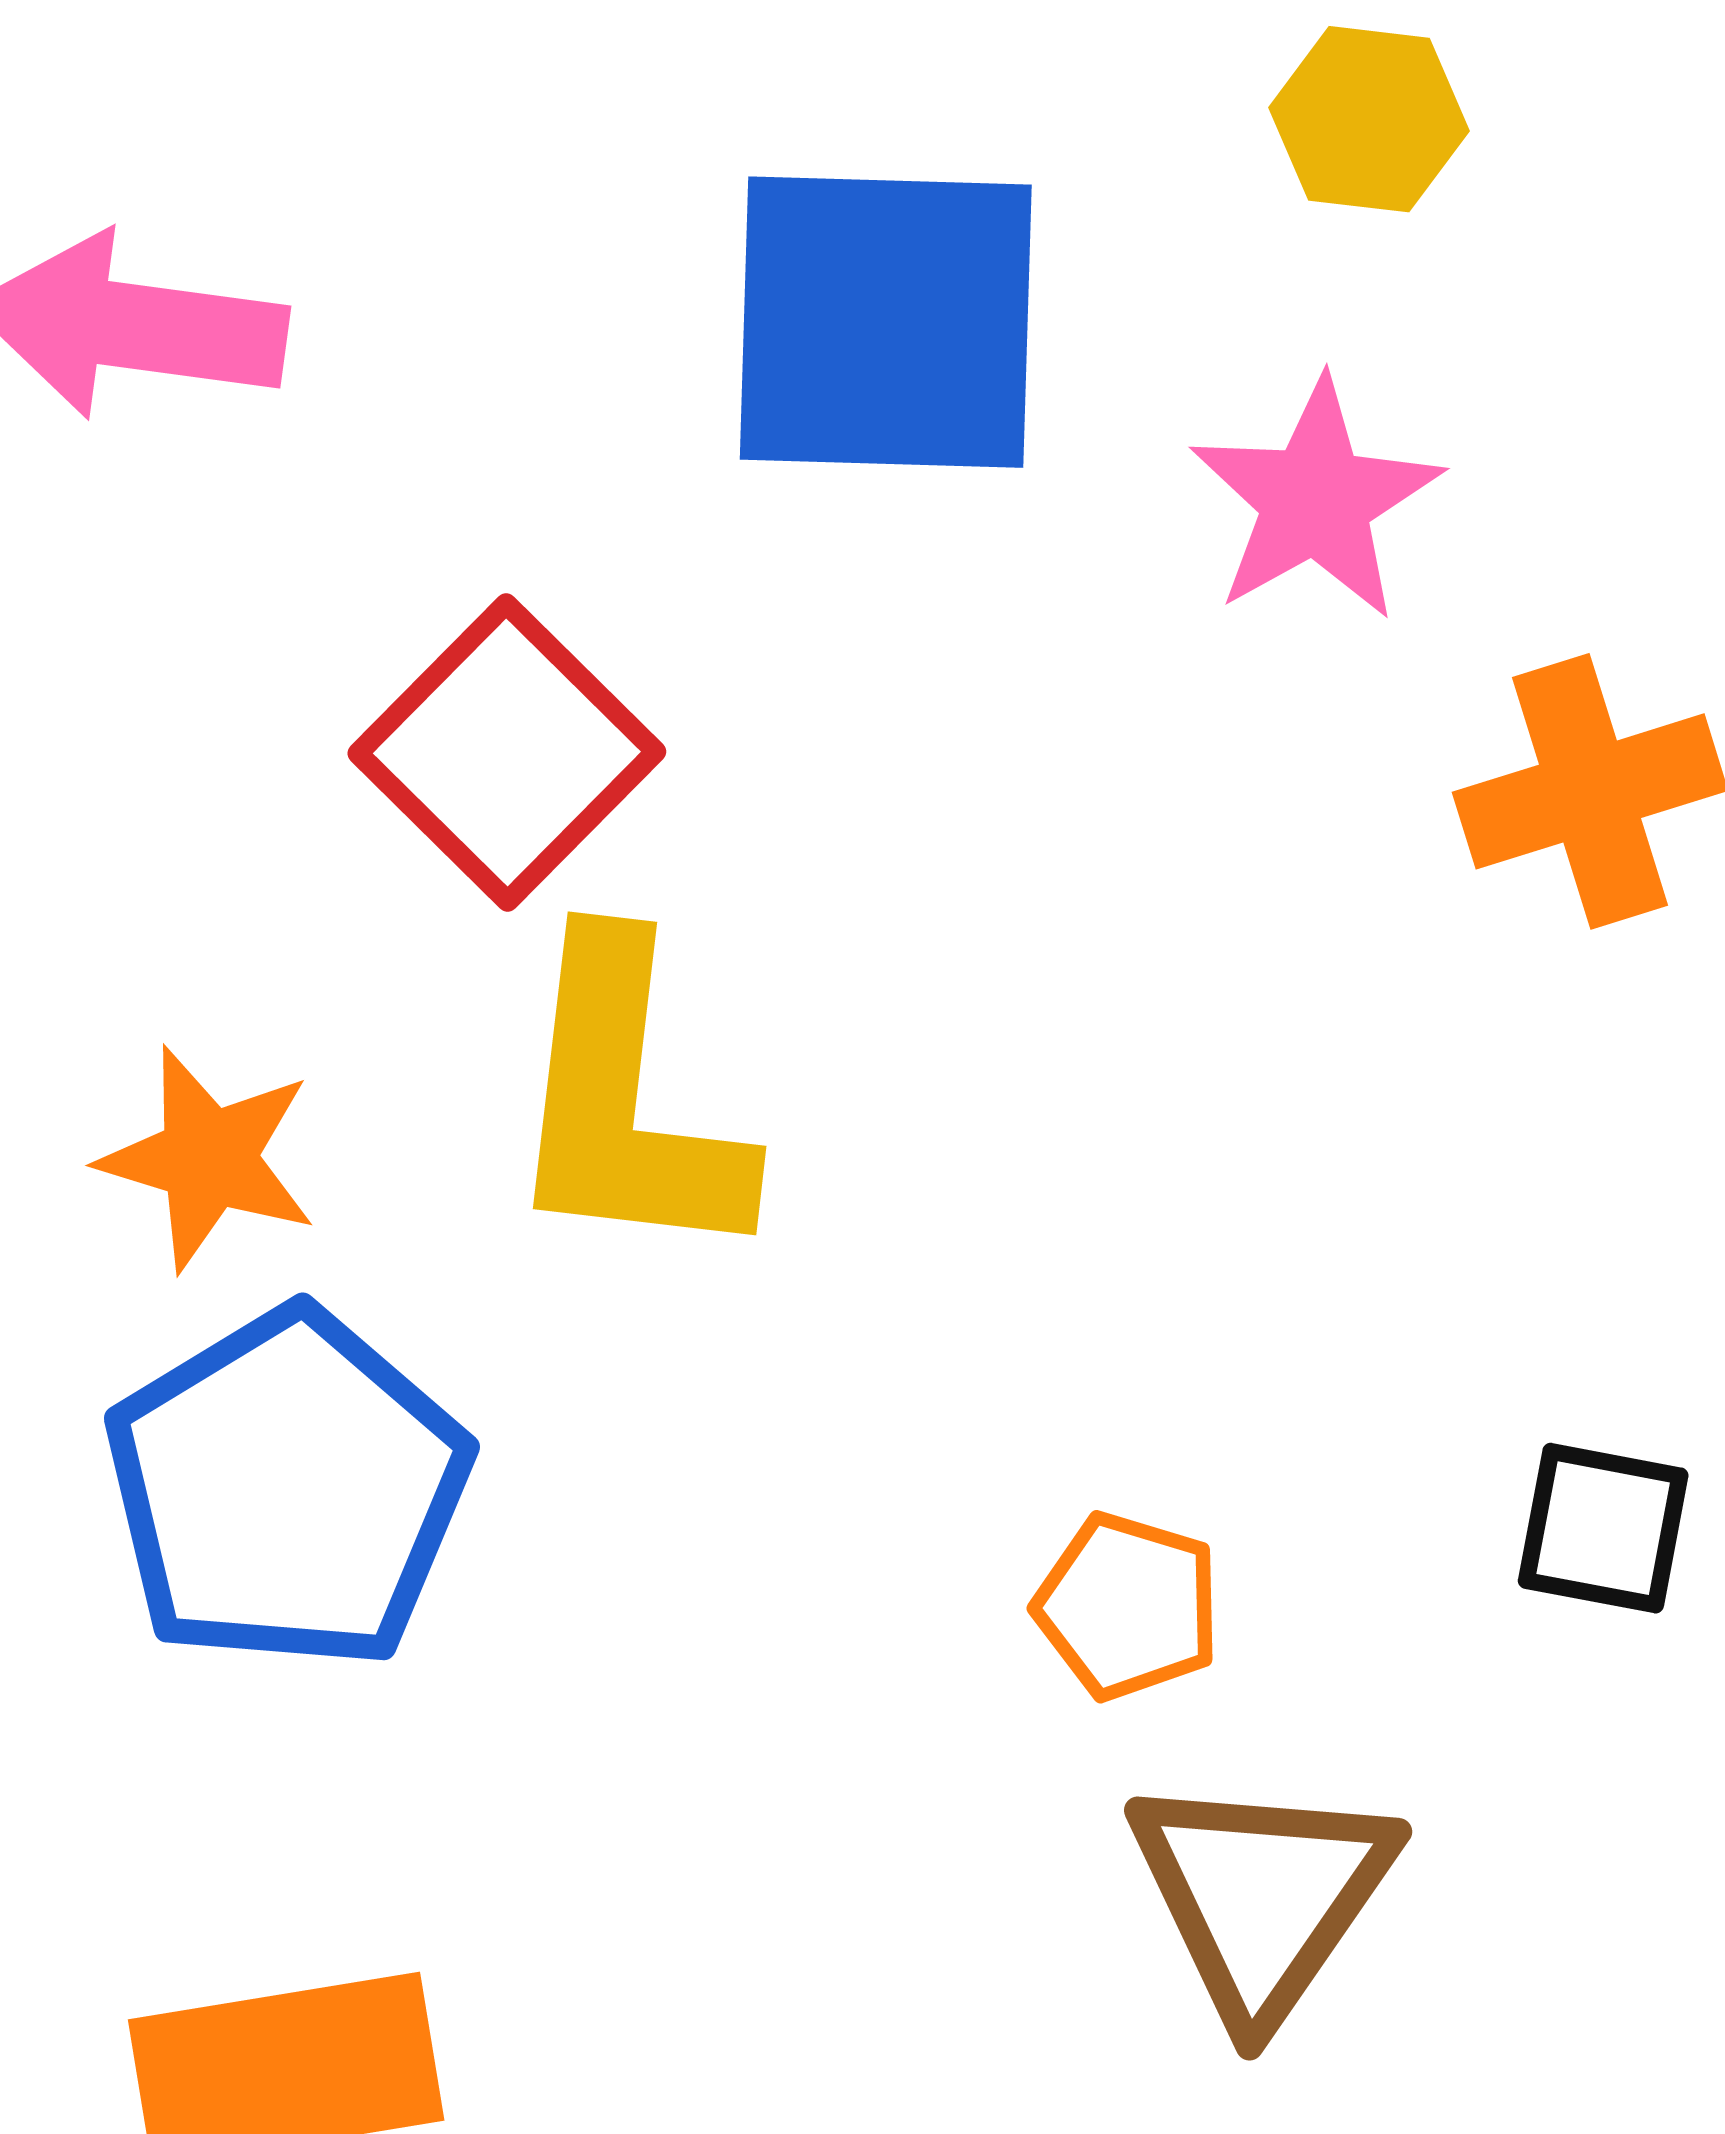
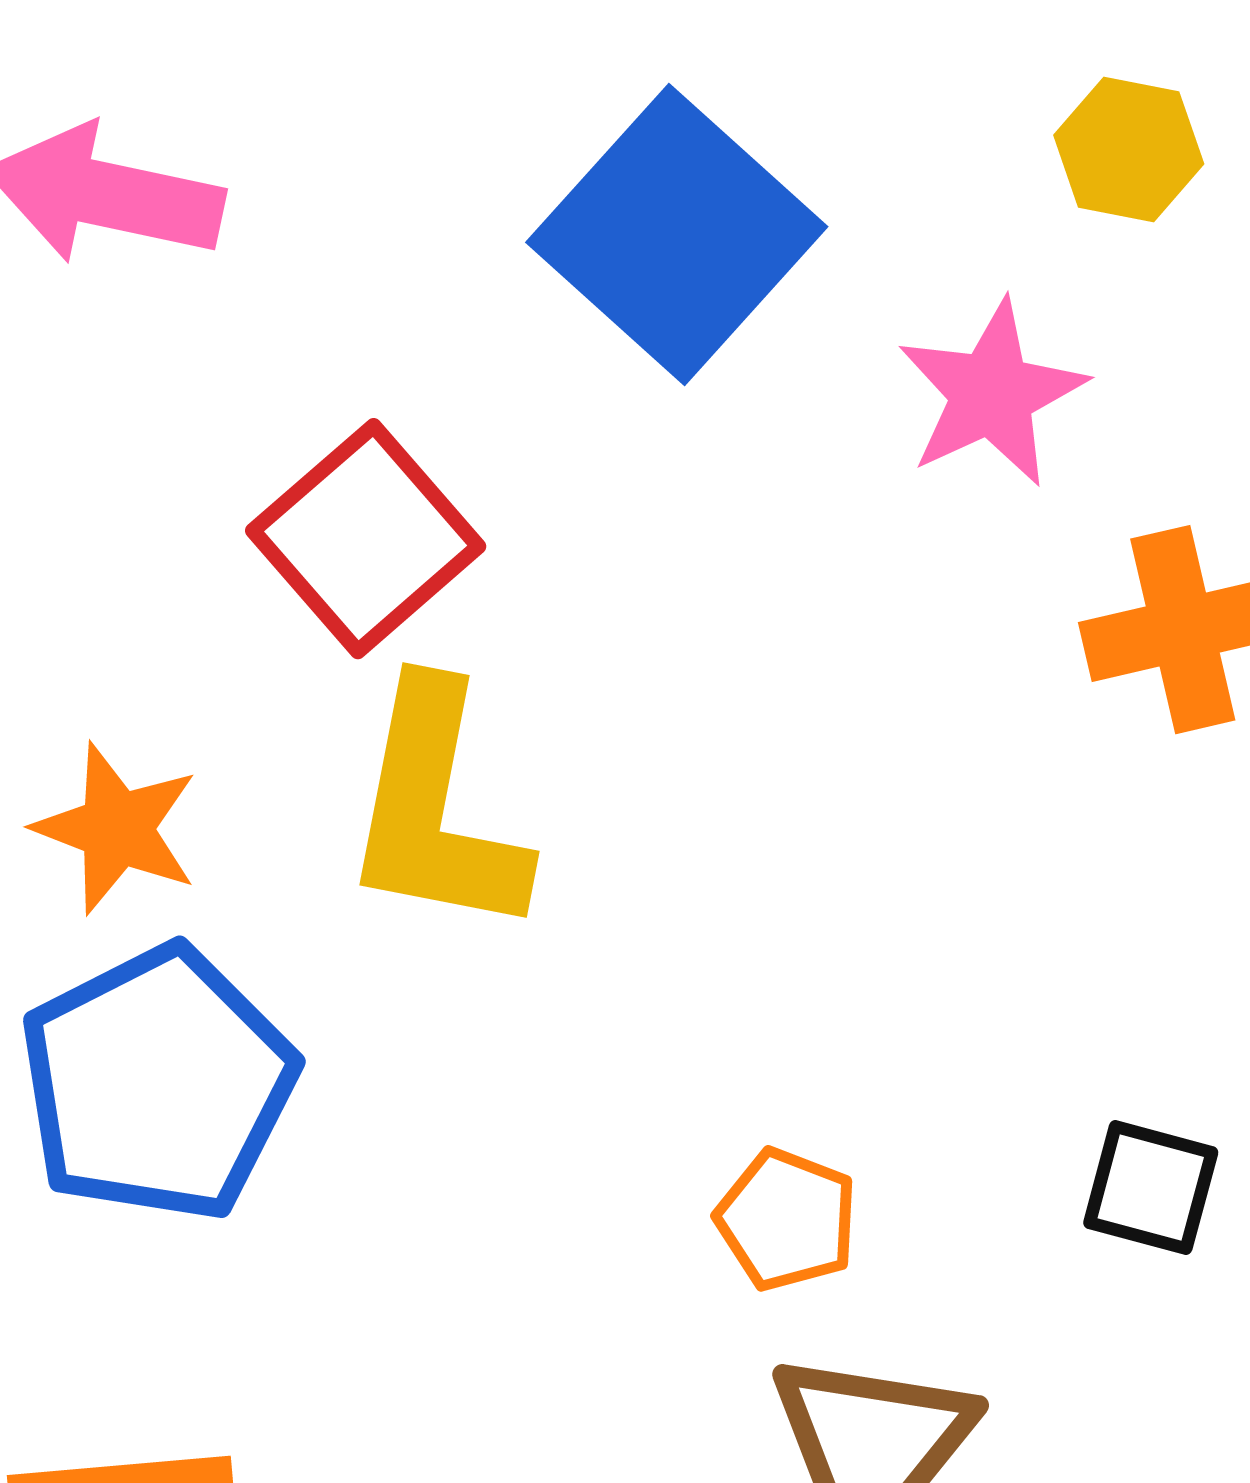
yellow hexagon: (1369, 119) -> (1129, 150), moved
blue square: (886, 322) -> (677, 235), turned 36

